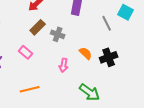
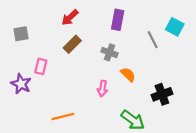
gray cross: (58, 34) -> (109, 52), moved
pink rectangle: (26, 52) -> (41, 66), moved, turned 64
black cross: (109, 57) -> (162, 94), moved

